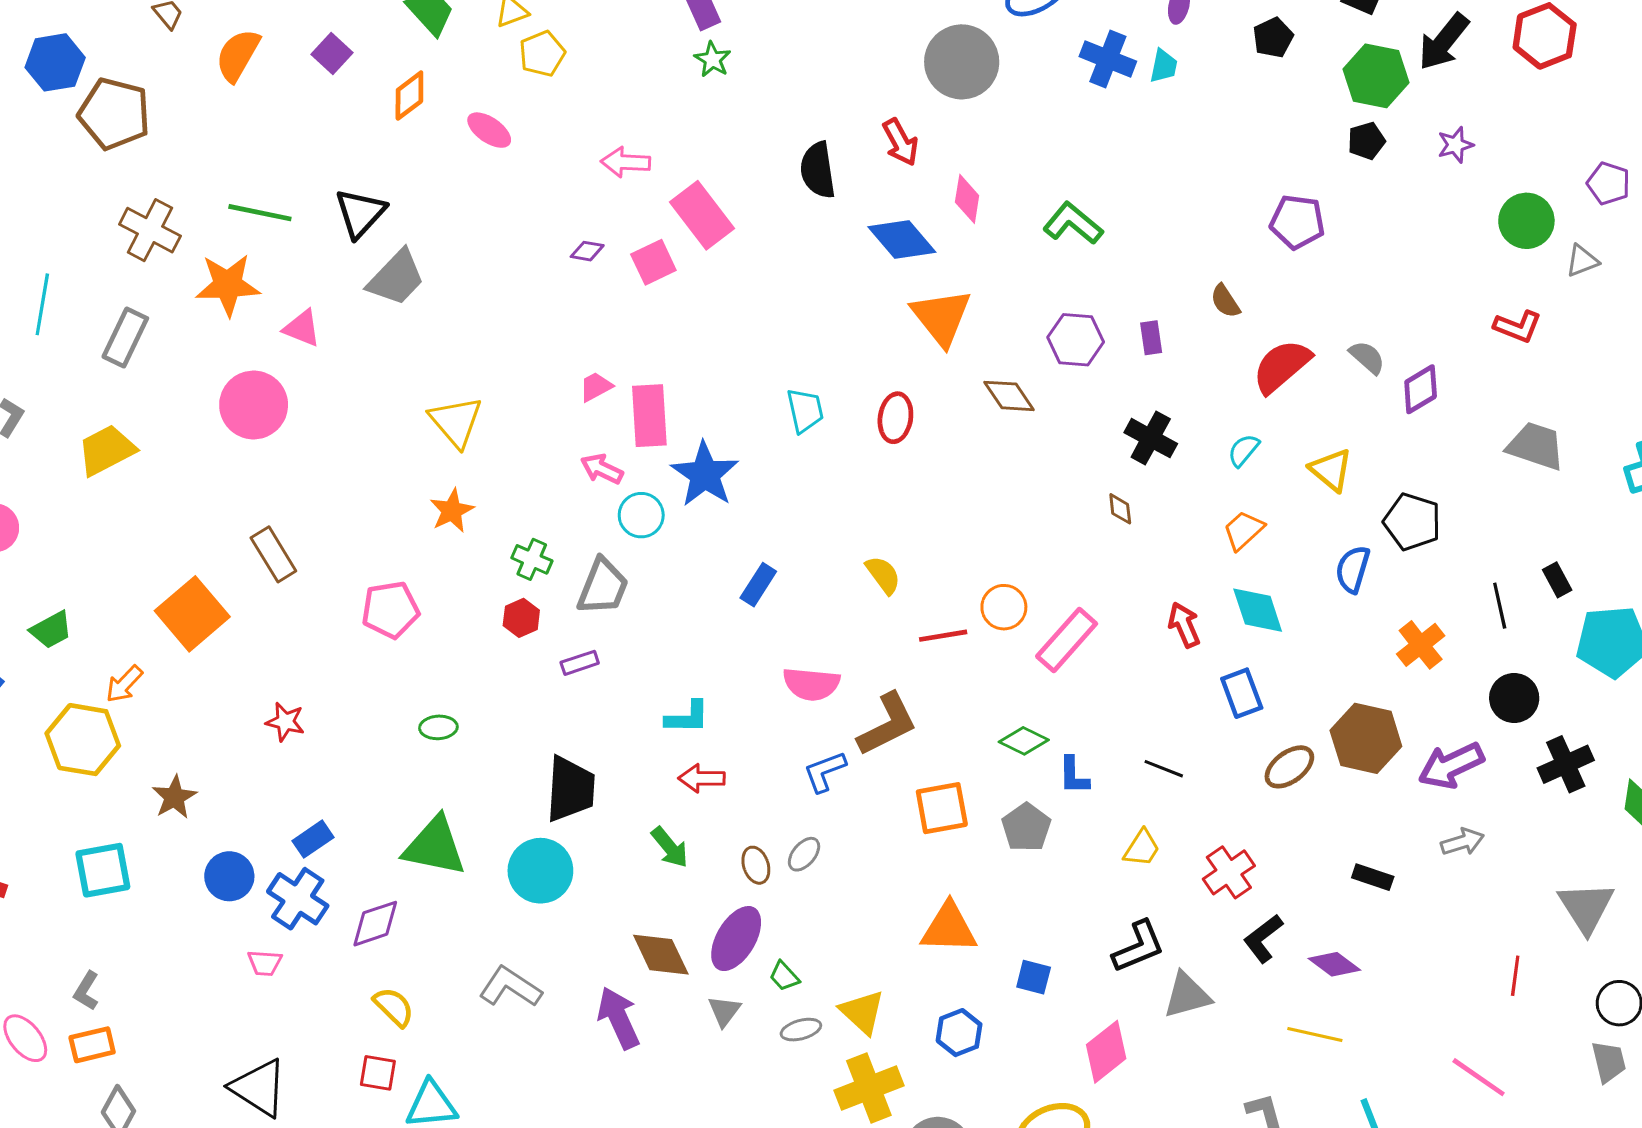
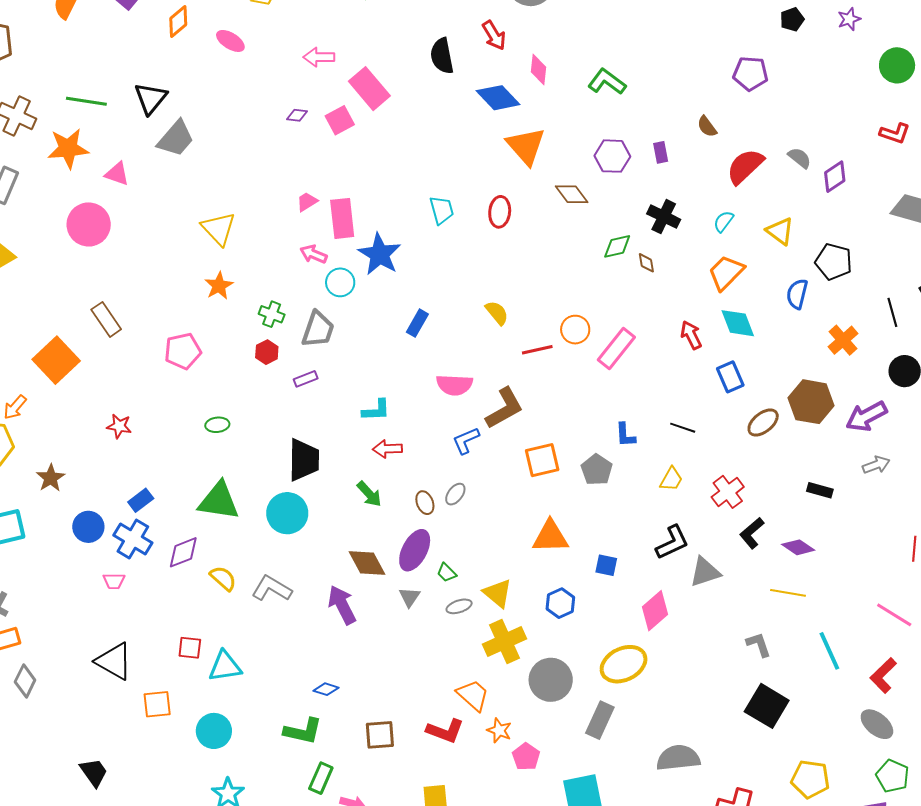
orange trapezoid: (1244, 530) -> (726, 273), size x1.4
green diamond: (1024, 741) -> (617, 246), moved, turned -36
yellow semicircle: (394, 1007) -> (223, 578), moved

